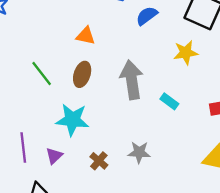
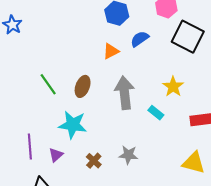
orange triangle: (86, 36) -> (111, 51), moved, turned -42
yellow star: (186, 53) -> (173, 87), moved, turned -30

